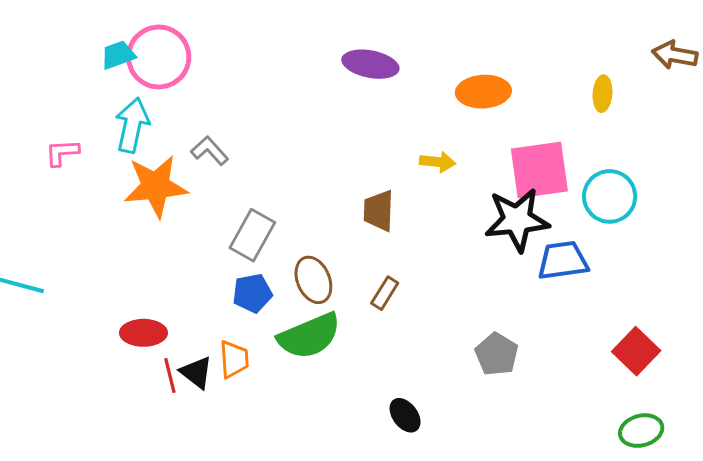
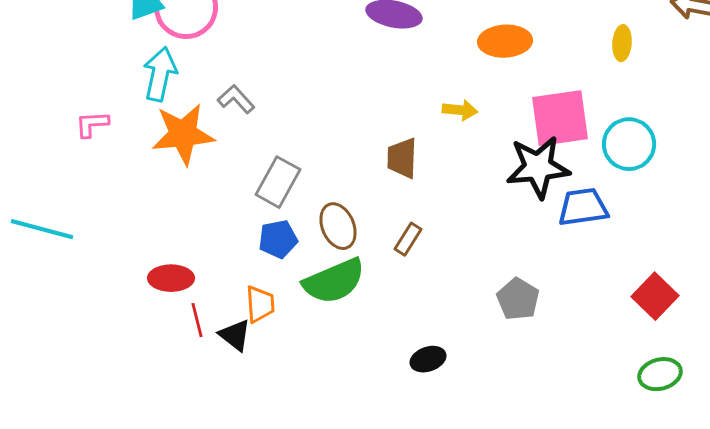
pink L-shape: (62, 153) -> (92, 124), moved
black triangle: (196, 373) -> (235, 335), moved
black ellipse: (405, 415) -> (428, 359), turned -72

